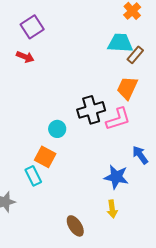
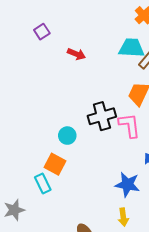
purple square: (32, 27) -> (42, 32), size x0.7
red arrow: (25, 57) -> (76, 54), moved
pink L-shape: (118, 119) -> (129, 125), turned -80

